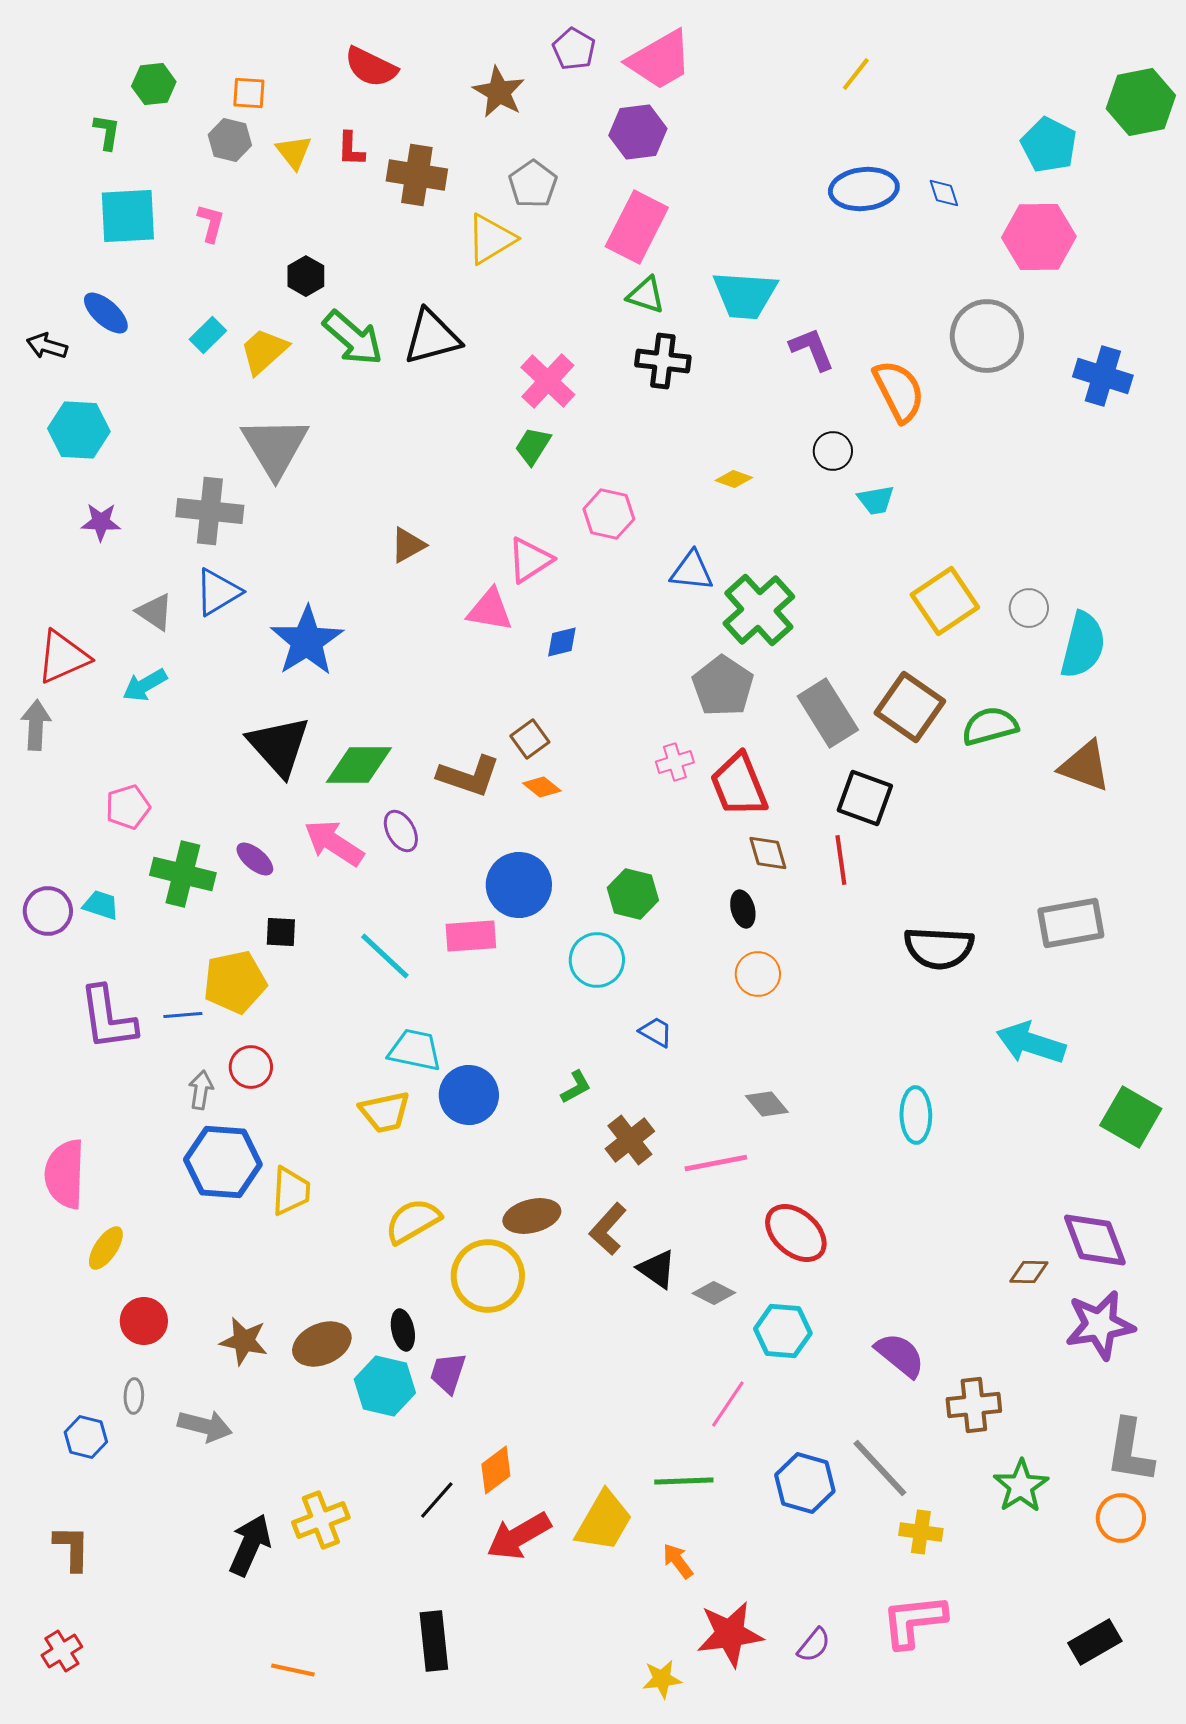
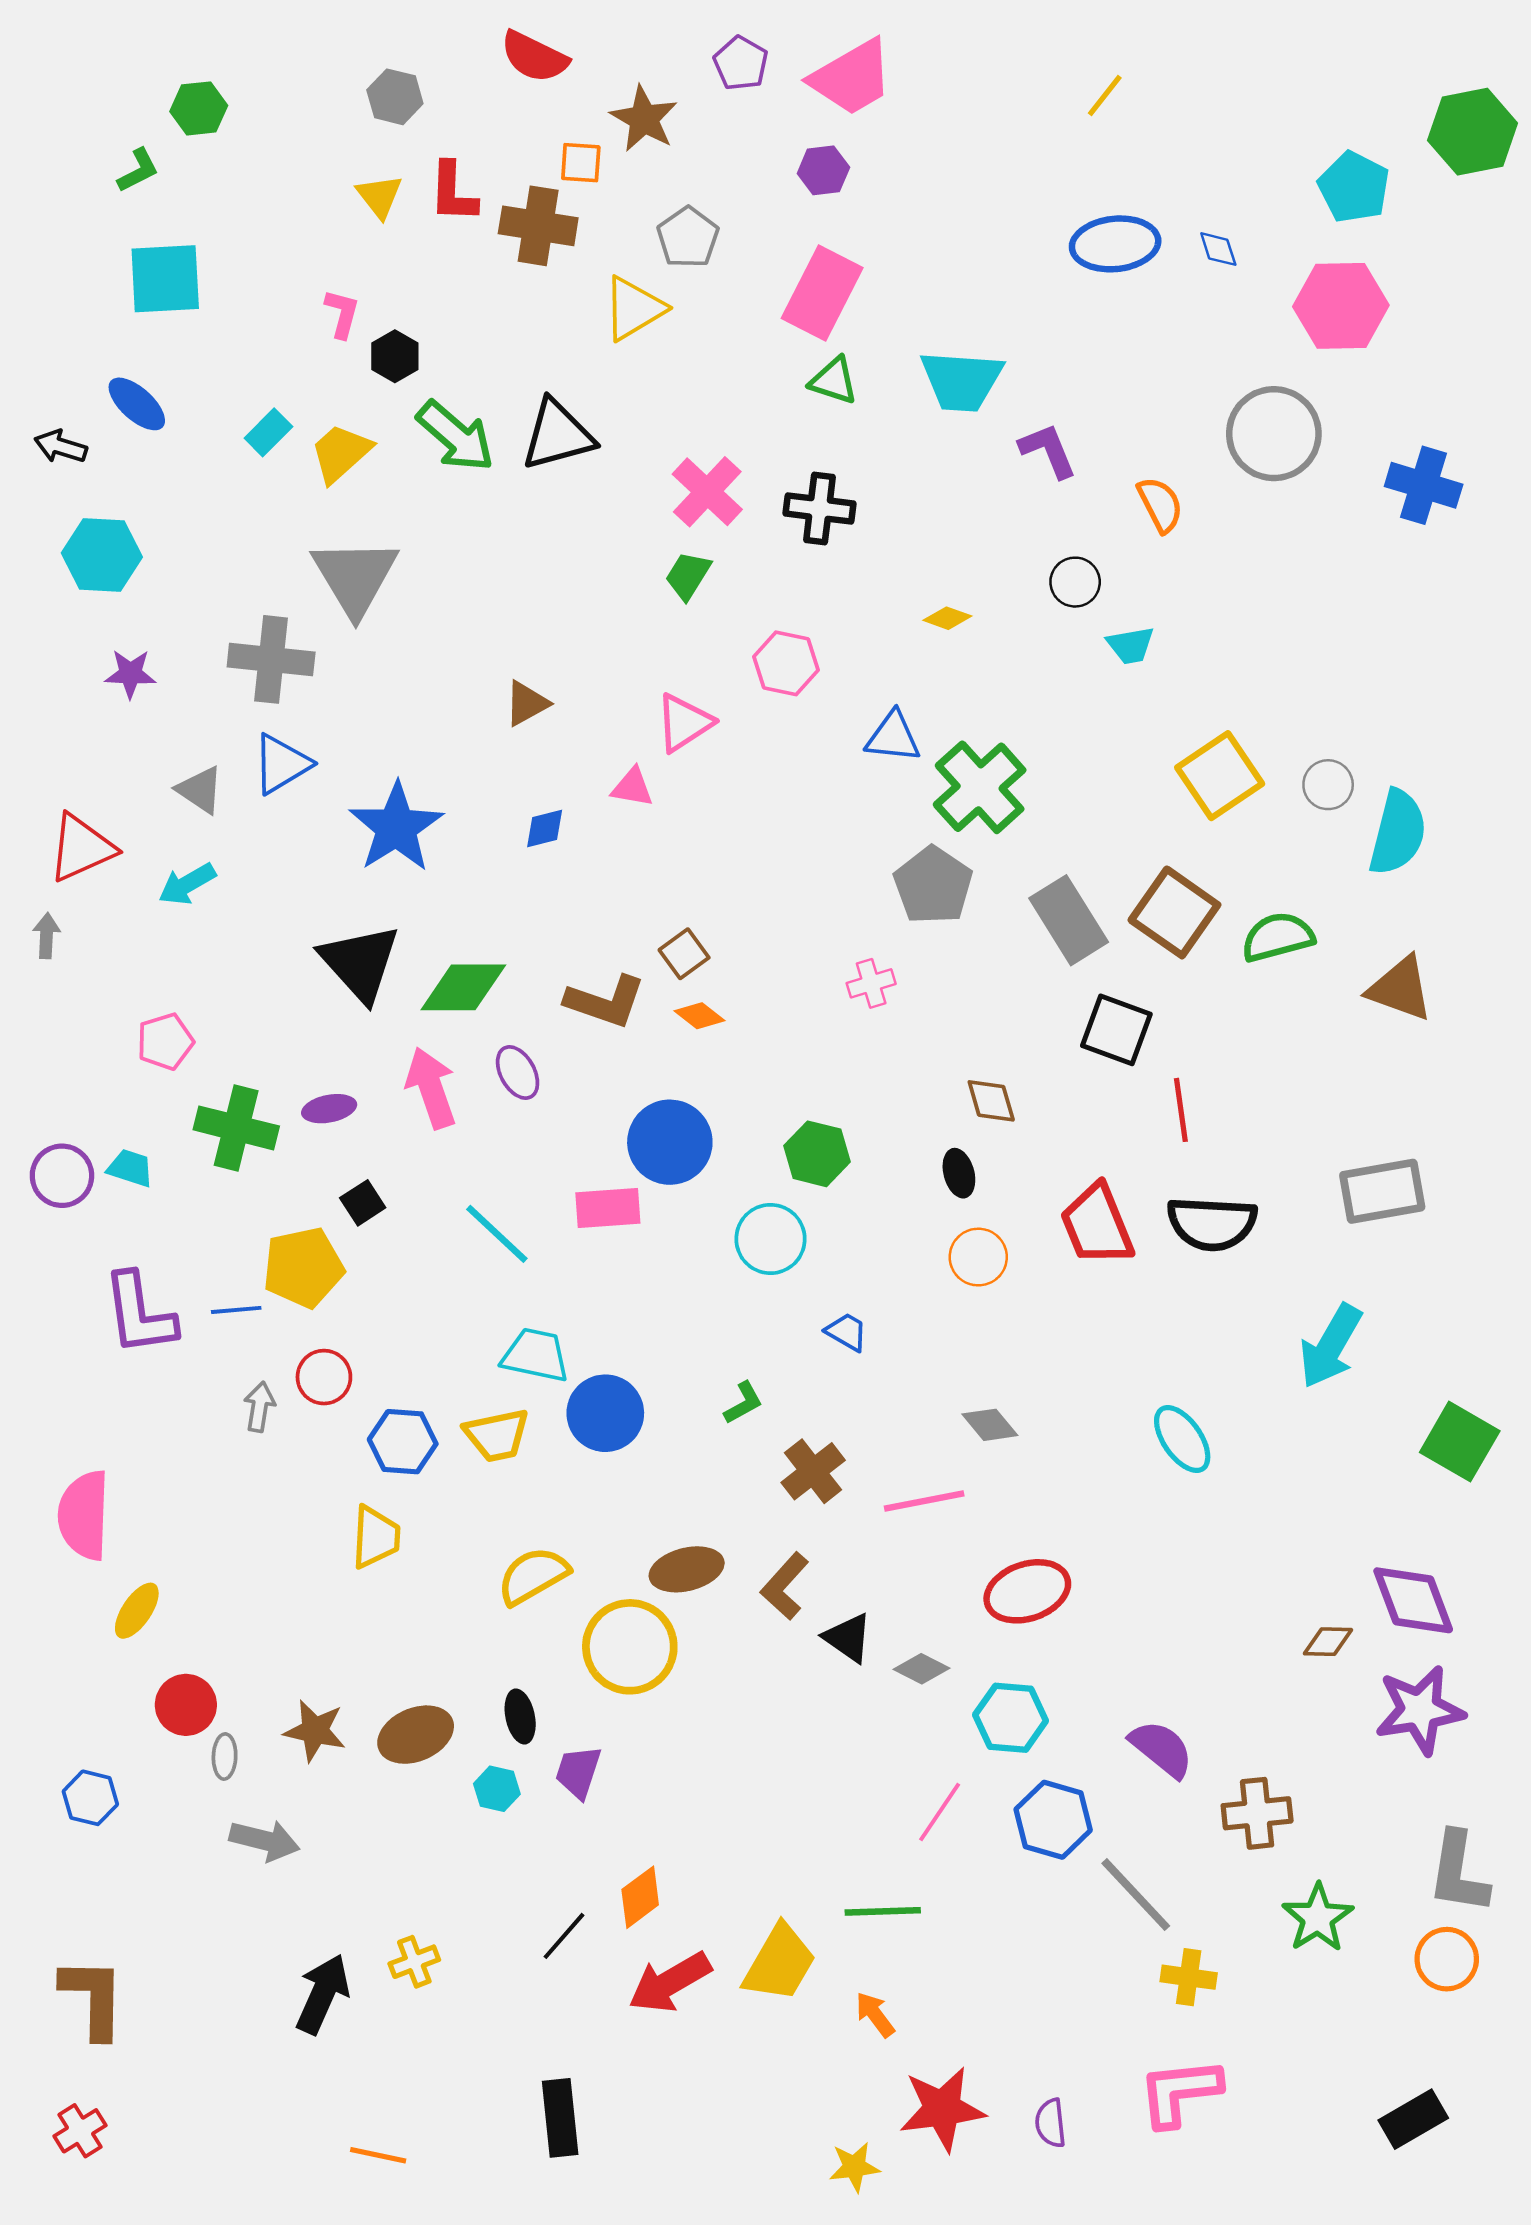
red semicircle: (371, 67) -> (534, 57), moved
orange square: (249, 93) -> (581, 163), moved
green L-shape: (107, 132) -> (138, 170), turned 54
purple hexagon: (638, 132) -> (823, 170), size x0.7
gray hexagon: (230, 140) -> (395, 97), moved
red L-shape: (351, 149) -> (453, 192), size x1.4
pink L-shape: (211, 223) -> (342, 314), moved
black cross: (663, 361) -> (820, 508), moved
orange semicircle: (899, 391) -> (1160, 505), size x0.7
pink triangle: (490, 610) -> (632, 787), size x0.7
blue diamond: (562, 642) -> (545, 829), moved
gray arrow: (36, 725) -> (46, 936), size x0.7
red trapezoid: (739, 785) -> (1097, 1225), moved
pink arrow: (334, 843) -> (431, 1088), turned 38
purple ellipse: (255, 859) -> (329, 1109), turned -51
red line: (841, 860) -> (1181, 1110), moved
black square: (281, 932) -> (363, 1203), turned -36
cyan arrow: (1031, 1043) -> (1331, 1346), turned -78
cyan ellipse: (916, 1115) -> (1182, 1439), turned -34
blue hexagon: (223, 1162) -> (403, 1442), moved, size x0.7
red ellipse: (796, 1233) -> (1027, 1591), turned -60
cyan hexagon: (385, 1386) -> (497, 1789), size x0.6
gray ellipse: (134, 1396) -> (225, 1757), moved
blue hexagon: (86, 1437) -> (90, 1798), moved
blue hexagon: (805, 1483) -> (1053, 1820), moved
yellow cross: (321, 1520) -> (414, 1962), size x0.7
brown L-shape: (72, 1548) -> (93, 1998), size x1.4
purple semicircle: (814, 1645) -> (1051, 2123), turned 135

